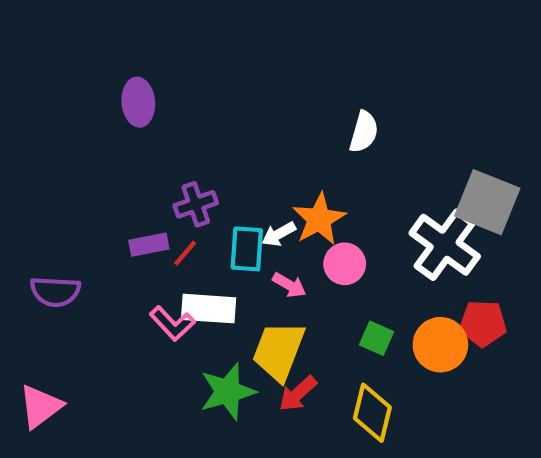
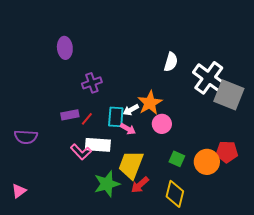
purple cross: (196, 204) -> (92, 83), moved
white cross: (445, 245) -> (209, 78), moved
pink arrow: (289, 285) -> (128, 129), moved
pink triangle: (40, 406) -> (19, 191), size x0.7

